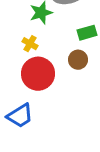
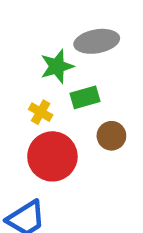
green rectangle: (87, 33) -> (85, 97), moved

